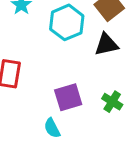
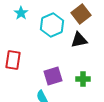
green cross: (112, 102) -> (83, 79), turned -32

